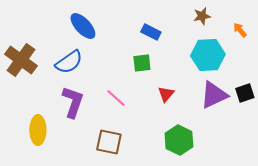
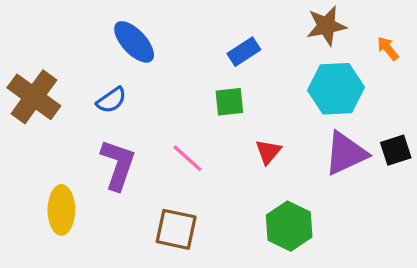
brown star: (202, 16) -> (326, 26), size x1.4
blue rectangle: (151, 32) -> (244, 52), turned -60
blue semicircle: (69, 62) -> (111, 100), size x0.7

